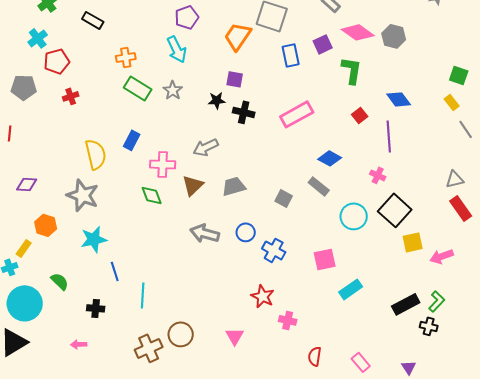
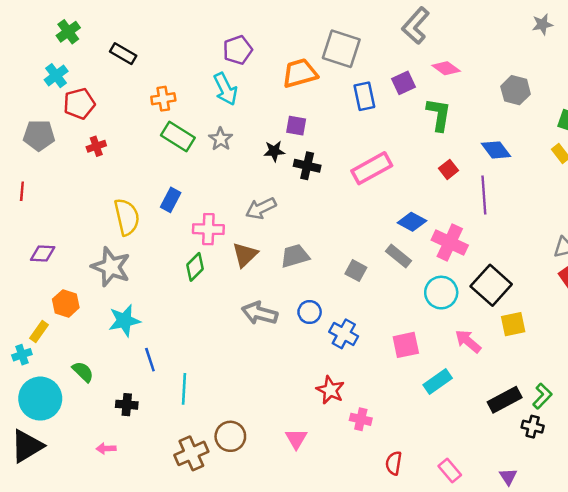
pink diamond: (358, 32) -> (446, 68), size x0.7
orange trapezoid: (238, 36) -> (300, 73), turned 40
gray hexagon: (394, 36) -> (516, 90), moved
pink cross: (378, 175) -> (450, 243), moved, size x1.8
green diamond: (152, 195) -> (195, 267), turned 65
pink arrow: (442, 256) -> (468, 341), moved, turned 60

